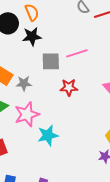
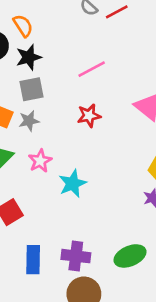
gray square: (51, 61) -> (32, 89), moved
pink star: (27, 114) -> (40, 161), size x0.7

